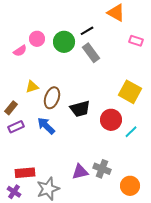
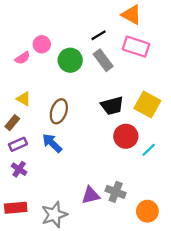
pink rectangle: (136, 41) -> (136, 47), moved, size x1.6
green circle: (64, 42) -> (70, 60), moved
yellow triangle: (32, 87) -> (24, 99), moved, turned 48
black trapezoid: (80, 109) -> (112, 106), moved
red rectangle: (25, 173) -> (16, 208), moved
purple cross: (14, 192) -> (19, 169), moved

